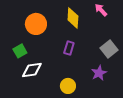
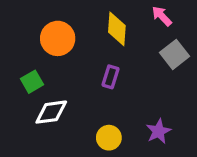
gray square: (109, 49) -> (174, 54), moved
purple star: (99, 73) -> (158, 131), moved

